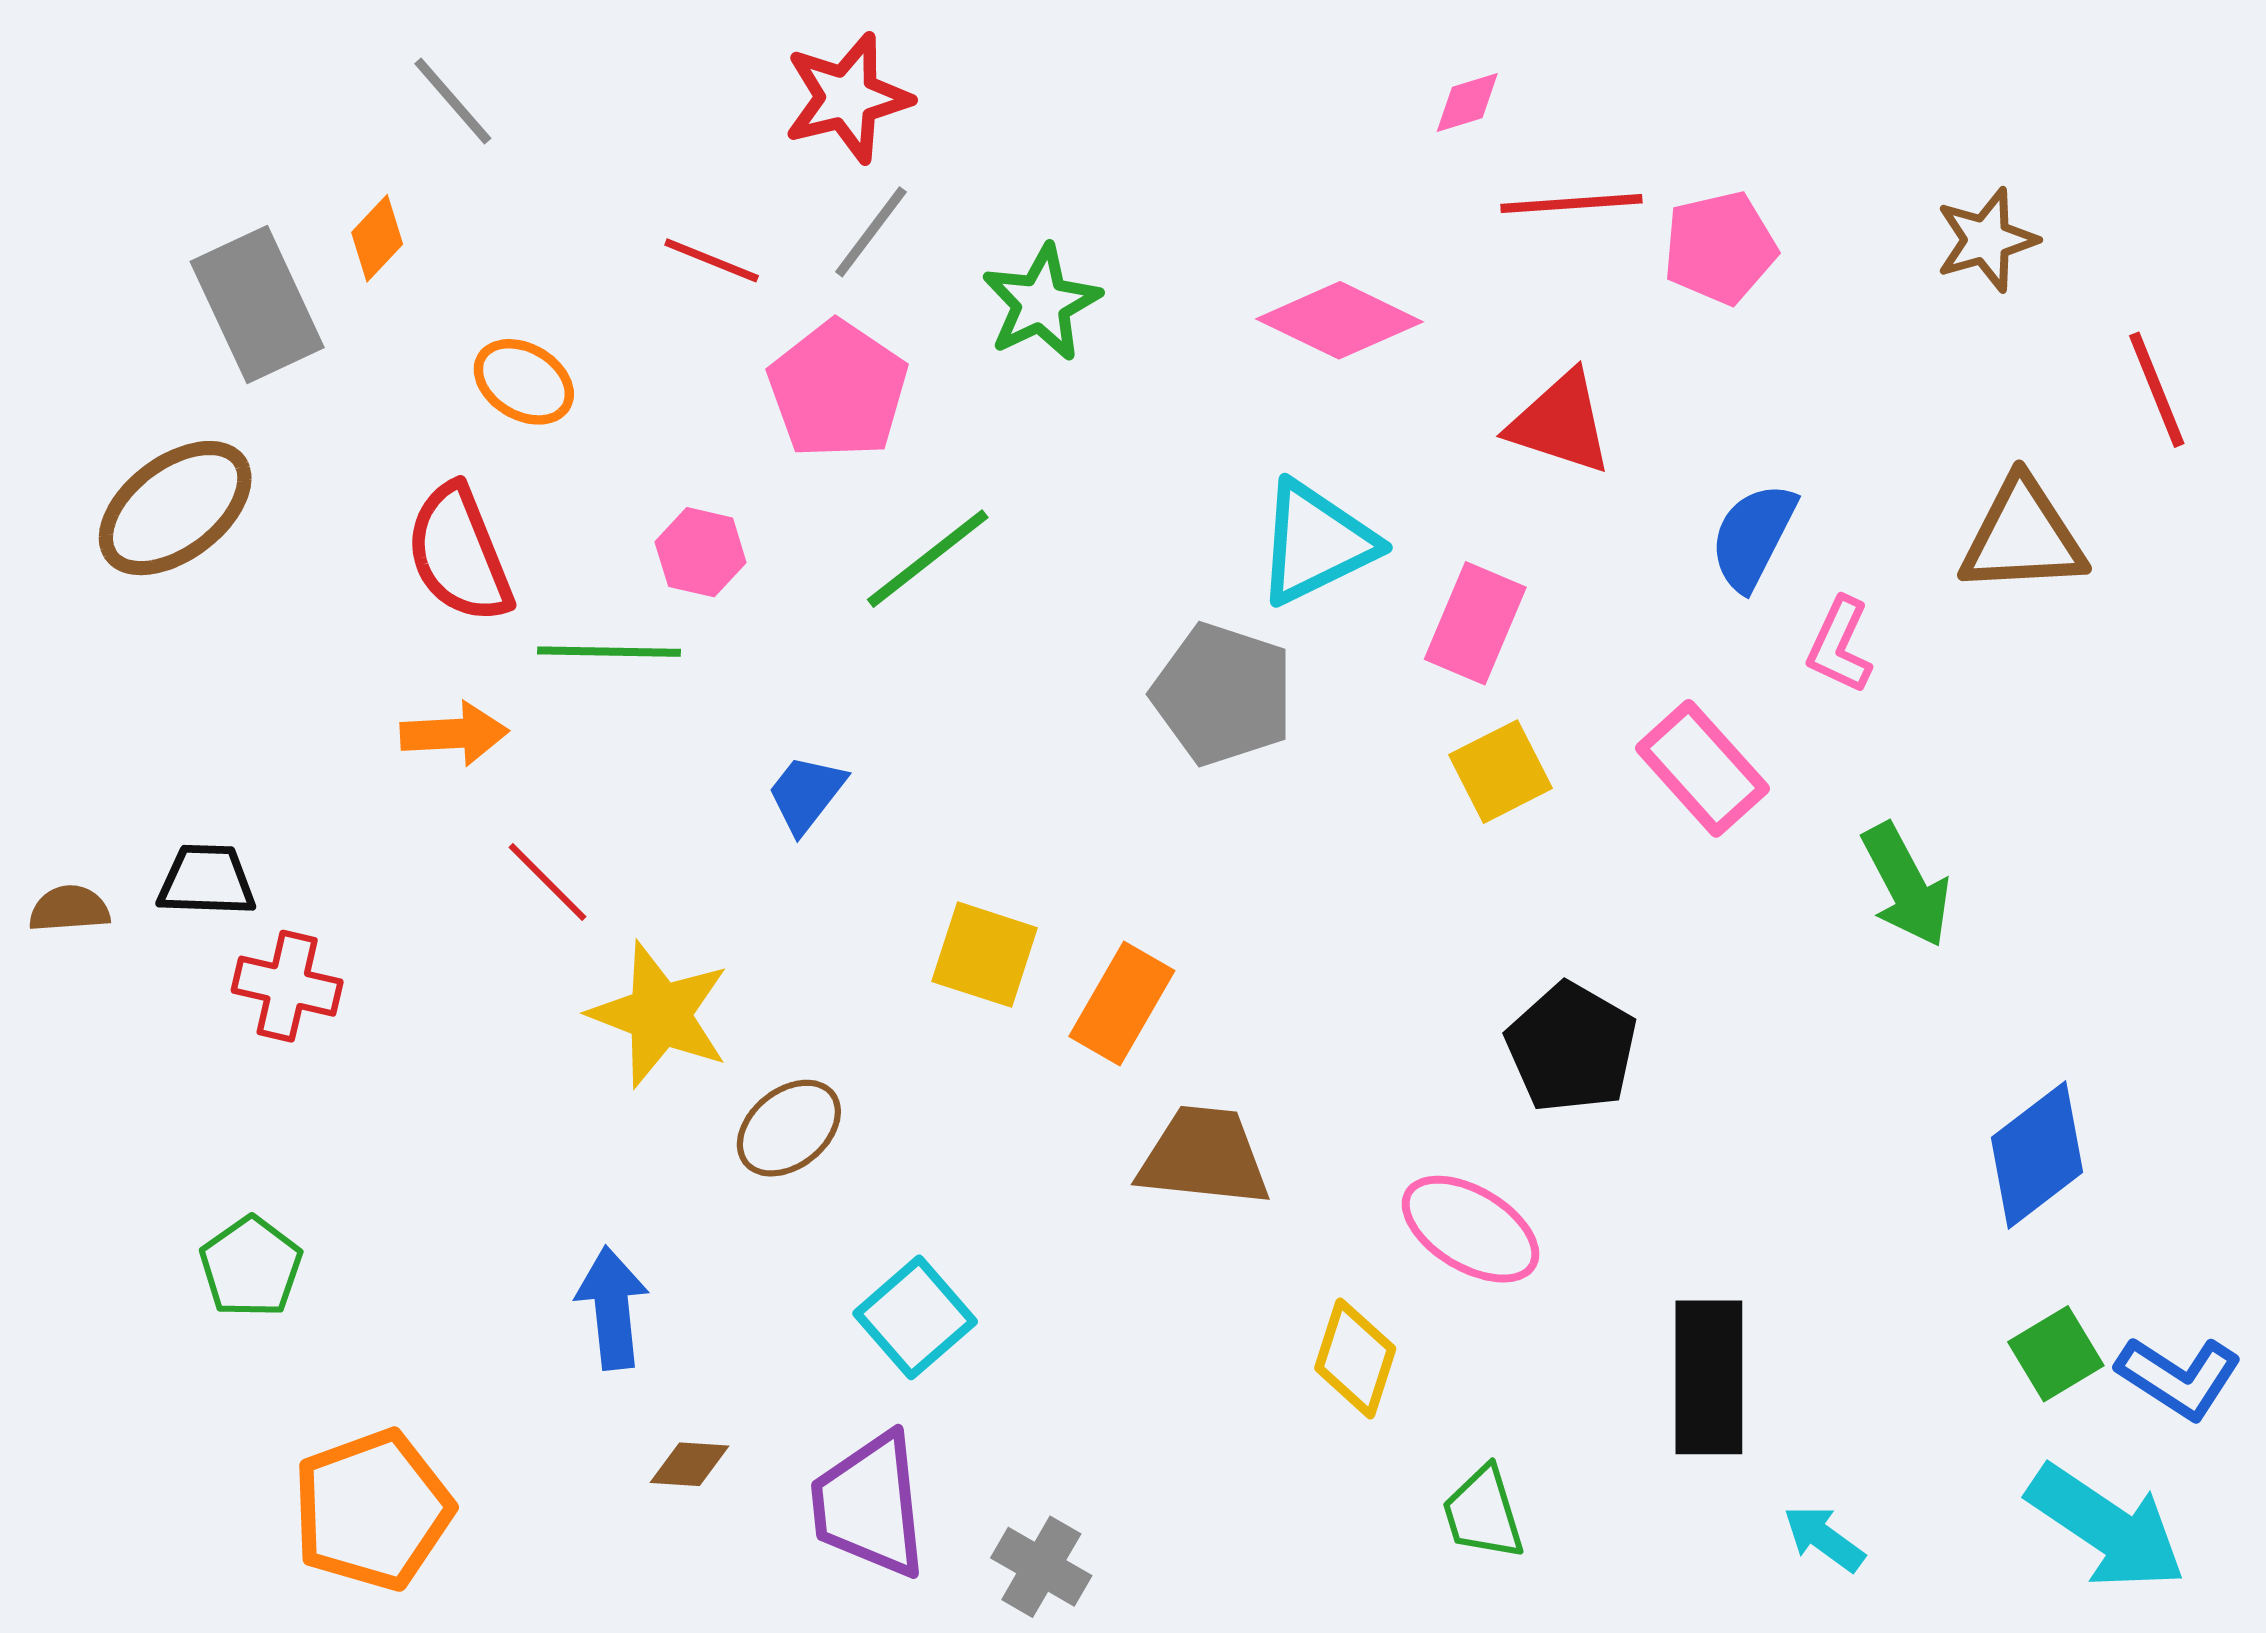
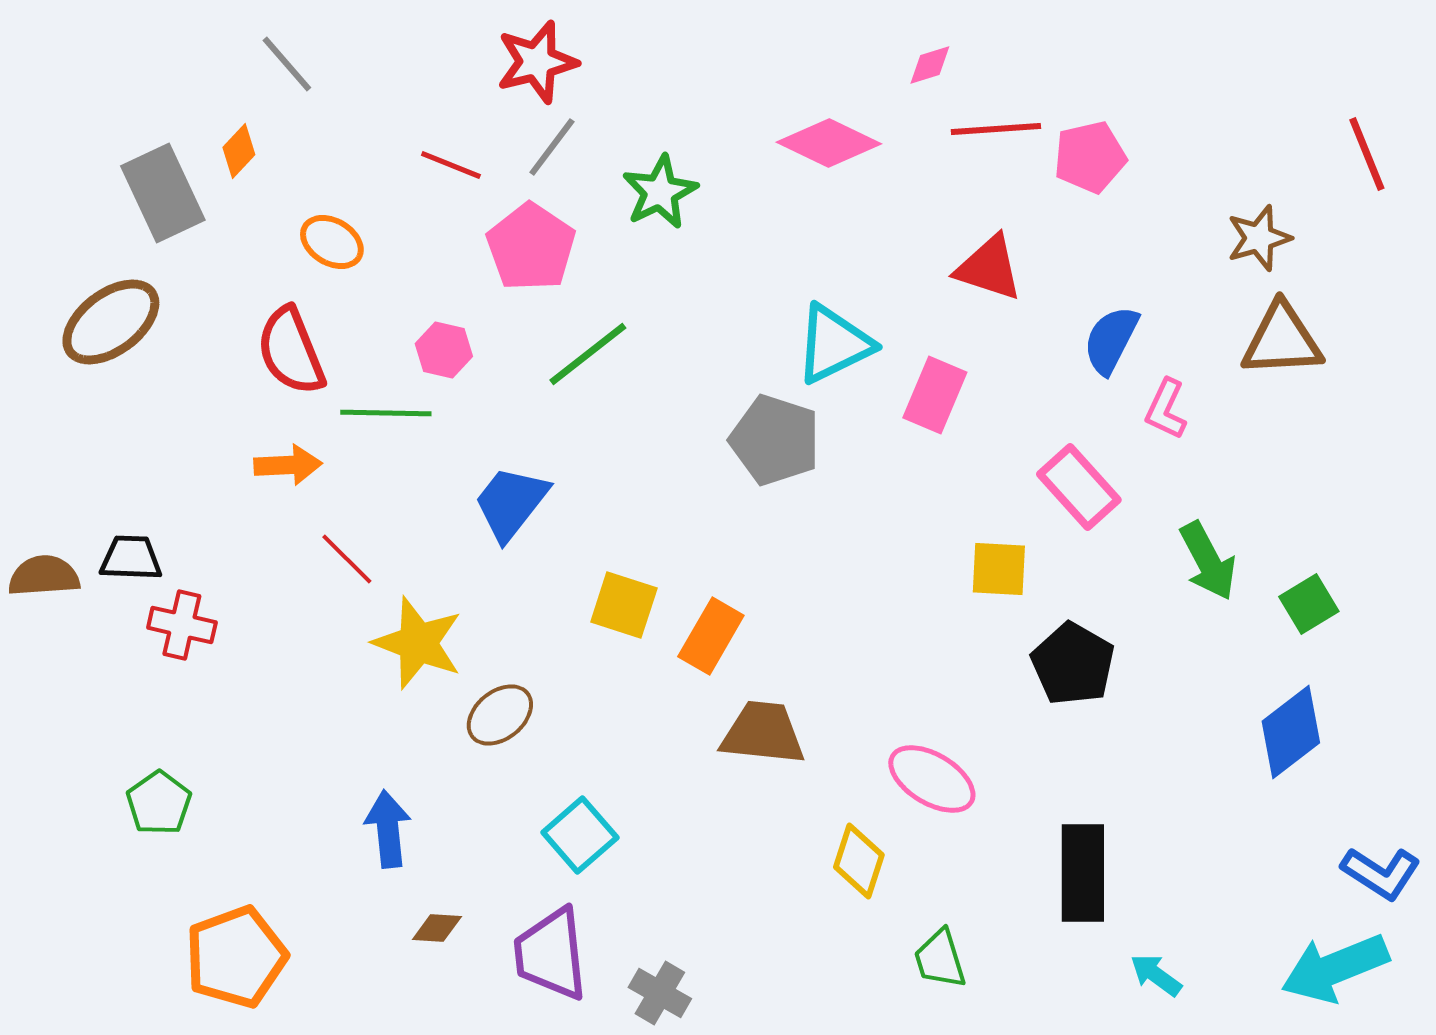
brown star: (1986, 240) -> (1259, 238), moved
pink diamond: (1340, 320) -> (829, 143), moved
red line: (2157, 390) -> (1367, 154), moved
yellow square: (1500, 772) -> (999, 569), moved, turned 30
blue trapezoid: (806, 794) -> (511, 503), size x1.5
brown semicircle: (69, 909) -> (44, 576), size x1.4
black pentagon: (1571, 1048) -> (1073, 664), moved
green square: (2056, 1354) -> (1309, 604), moved
cyan arrow: (2106, 1527) -> (1335, 968), turned 124

